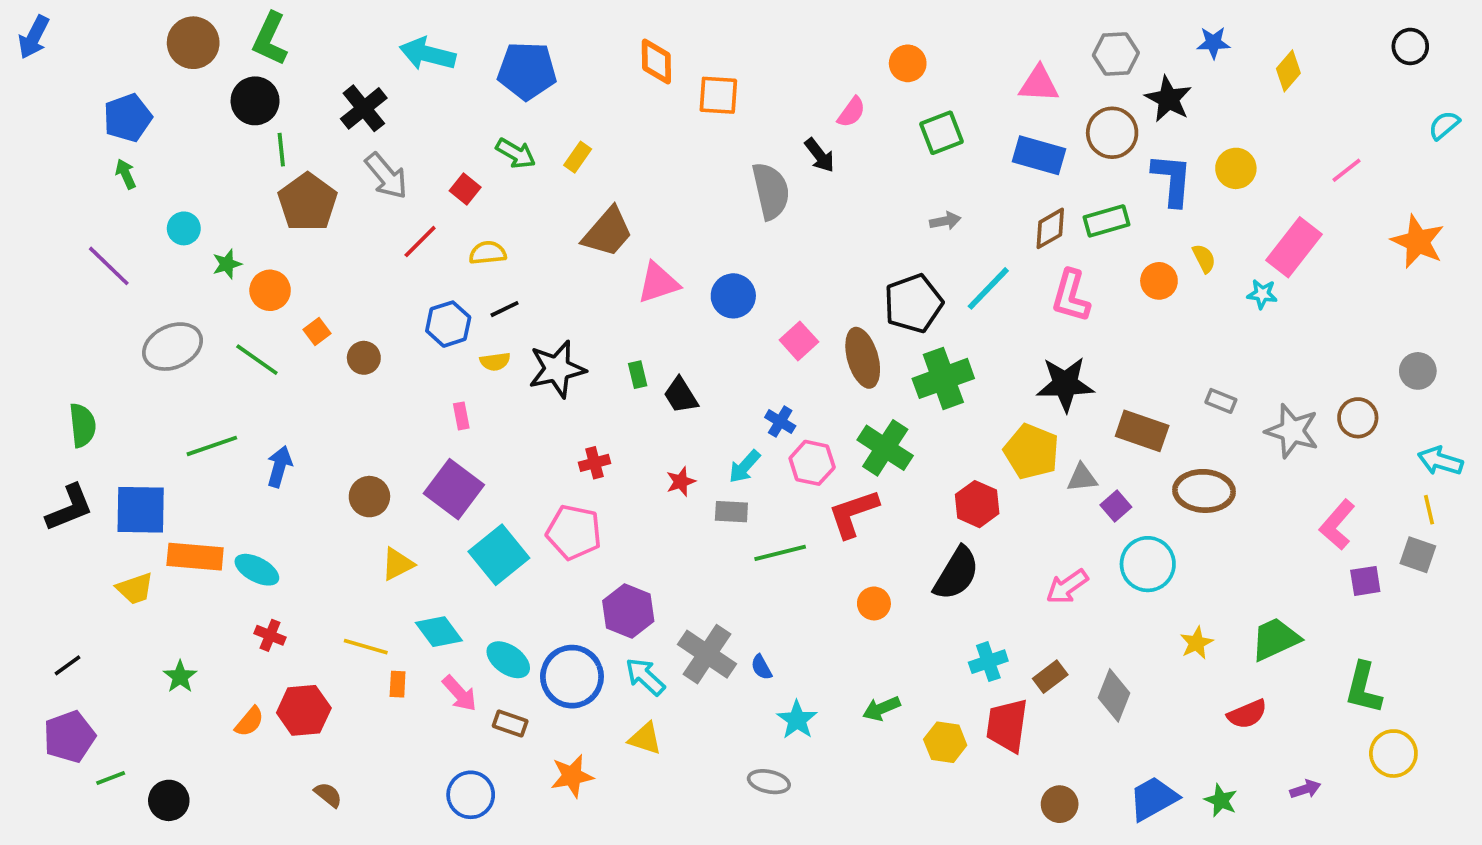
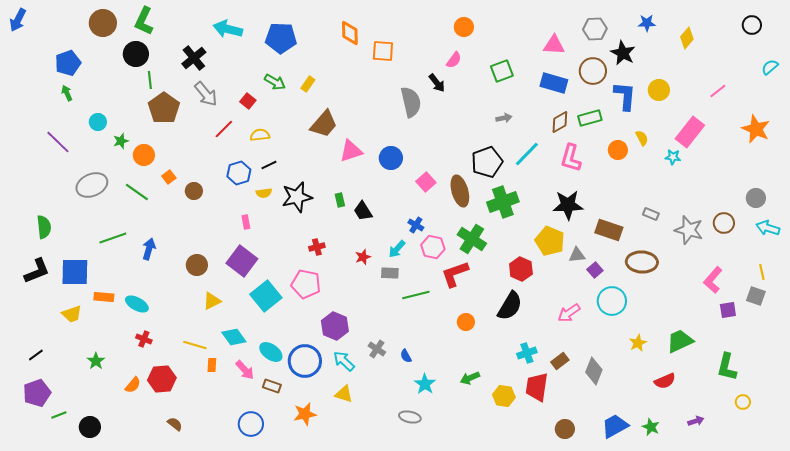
orange circle: (908, 63) -> (464, 27), moved
cyan arrow: (1440, 461) -> (768, 228), moved
orange rectangle: (195, 557) -> (104, 297), size x0.7
gray cross: (707, 654) -> (377, 349), size x0.6
yellow circle: (1393, 754) -> (743, 402), size x0.6

